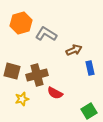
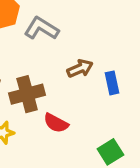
brown arrow: (74, 50) -> (80, 68), moved

